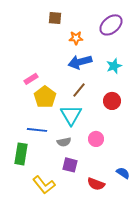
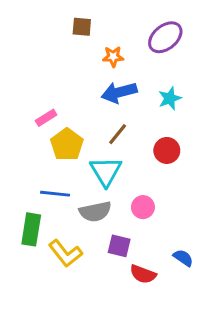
gray semicircle: (64, 142) -> (95, 212), size x1.5
purple square: (70, 165) -> (119, 246), moved
yellow L-shape: (44, 185) -> (65, 253), moved

